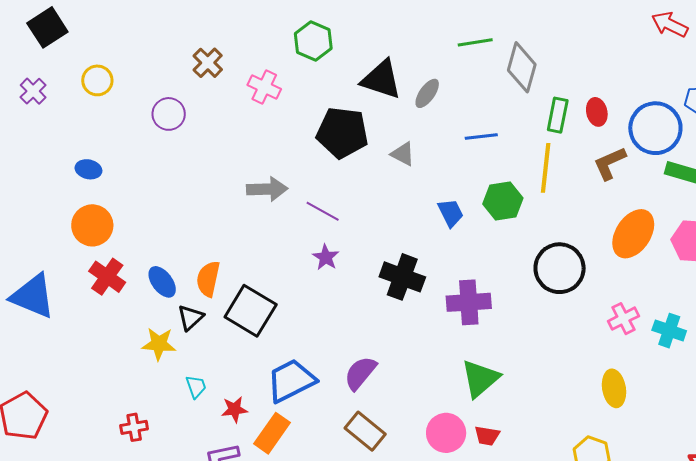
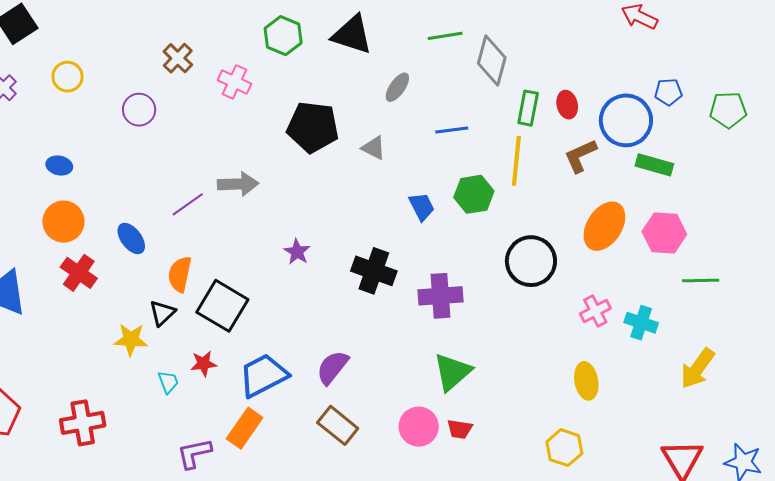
black triangle: (381, 79) -> (352, 35), moved
purple line: (323, 211) -> (188, 204), moved, turned -64
blue ellipse: (162, 282) -> (131, 239), moved
red star: (234, 409) -> (204, 364), moved
red cross: (134, 427) -> (83, 423), moved, size x1.6

